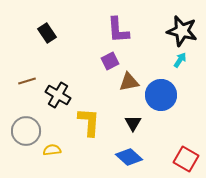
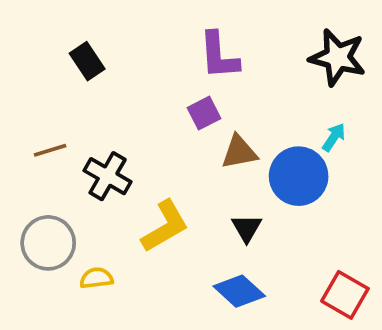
cyan arrow: (180, 60) -> (334, 137), moved
yellow L-shape: (89, 122) -> (165, 226), turned 56

